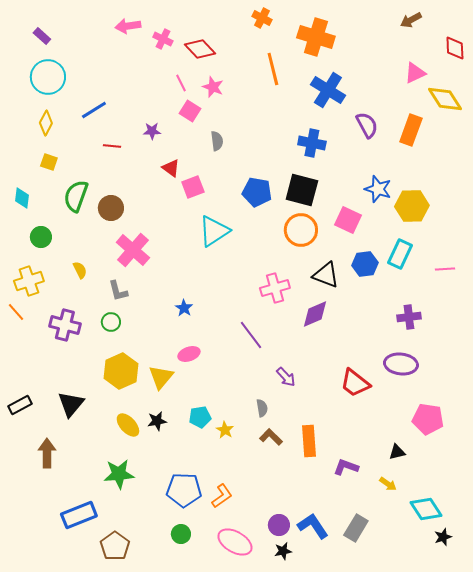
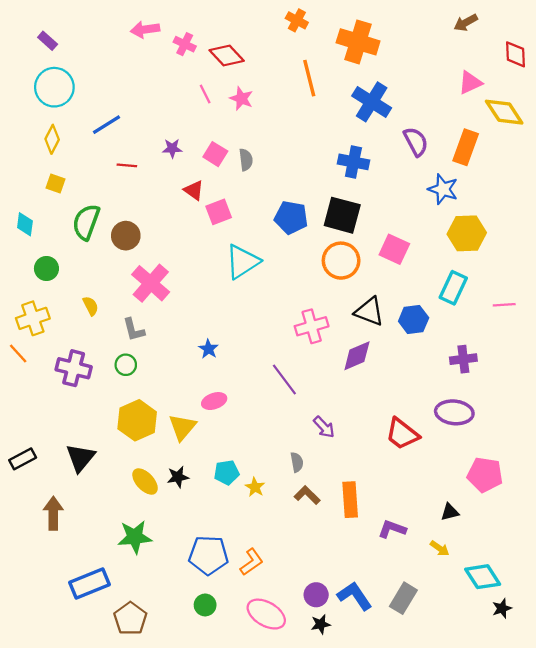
pink square: (190, 111) -> (215, 154), moved
blue star: (378, 189) -> (443, 189), moved
blue hexagon: (365, 264) -> (414, 319), moved

